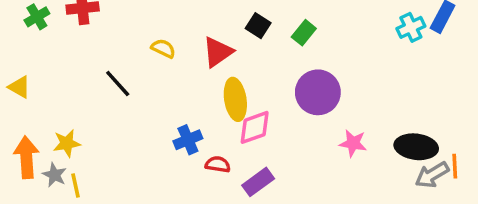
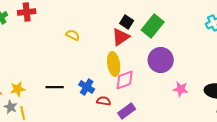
green rectangle: (304, 33) -> (153, 26), size x1.6
red triangle: (218, 52) -> (121, 37), moved
black line: (118, 84) -> (55, 87), moved, turned -48
blue cross: (188, 140) -> (87, 87), turned -35

